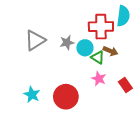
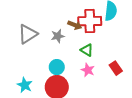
cyan circle: (85, 48) -> (57, 67), moved
brown arrow: (110, 51) -> (75, 25), moved
red rectangle: (125, 85) -> (116, 68), moved

